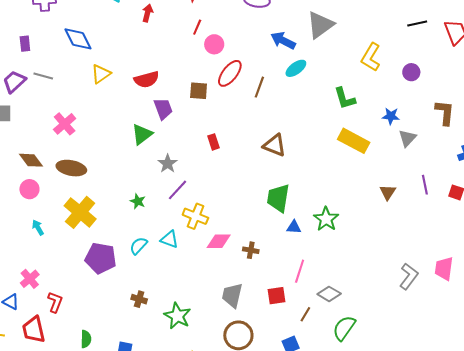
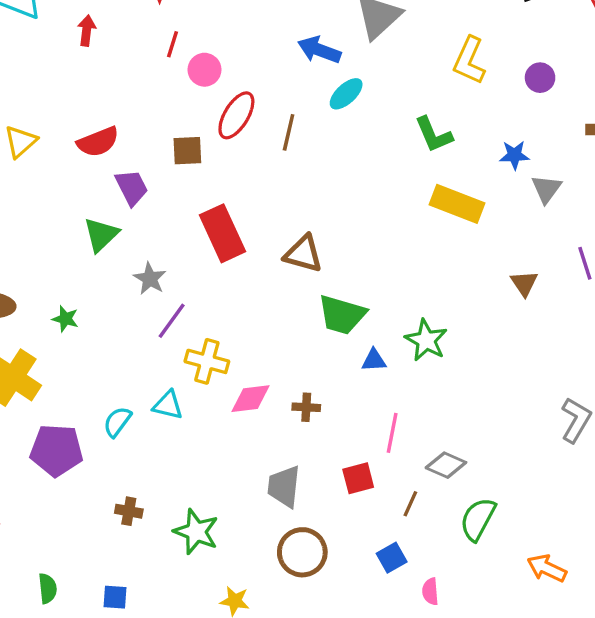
red rectangle: (213, 142) -> (222, 233), size x2.0
brown triangle: (275, 145) -> (303, 254), moved
green trapezoid: (278, 198) -> (342, 315), turned -76
green star: (138, 201) -> (65, 319), moved

